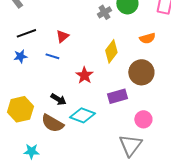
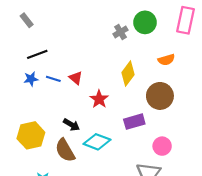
red triangle: (62, 36) -> (76, 78), moved, turned -40
blue line: (52, 56) -> (53, 79), moved
brown semicircle: (52, 123) -> (65, 150), turned 30

